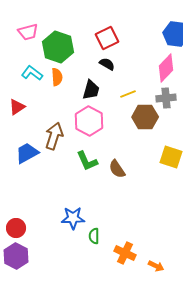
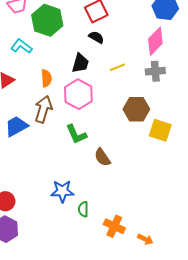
orange semicircle: (57, 77) -> (46, 78), moved
brown hexagon: (145, 117) -> (136, 109), moved
brown semicircle: (117, 169) -> (102, 157), moved

